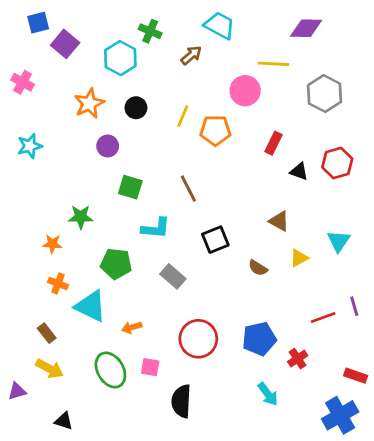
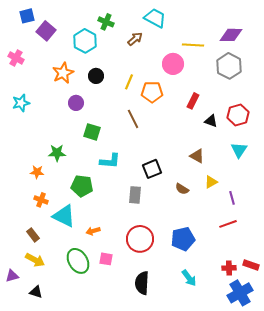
purple diamond: (306, 28) -> (231, 35), moved
brown line: (188, 189) -> (133, 119), moved
cyan triangle: (339, 241) -> (239, 150), moved
gray rectangle: (173, 276) -> (135, 195), moved, turned 54
purple line: (354, 306) -> (232, 198), moved
red cross: (298, 359) -> (229, 268), moved, turned 32
black semicircle: (181, 401) -> (142, 283), moved
black triangle: (64, 421) -> (36, 292), moved

